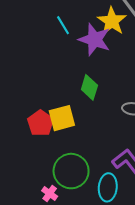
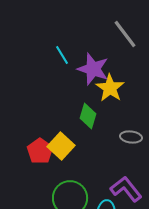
yellow star: (112, 21) -> (110, 88), moved
yellow square: (62, 118) -> (61, 146), turned -32

